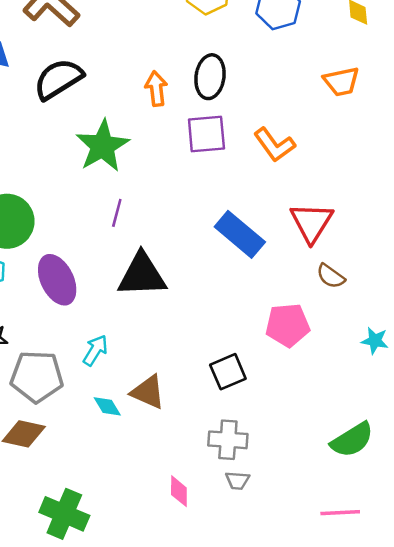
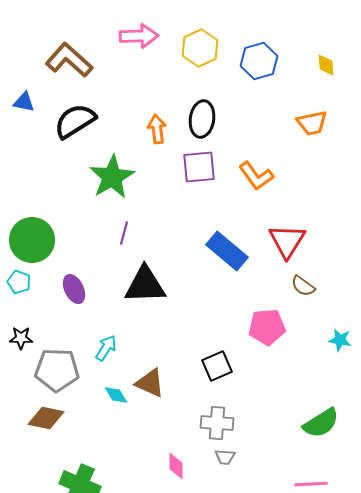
purple ellipse: (57, 280) -> (74, 289), size x0.7

